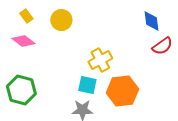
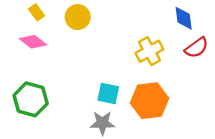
yellow cross: (100, 60) -> (149, 51), moved

